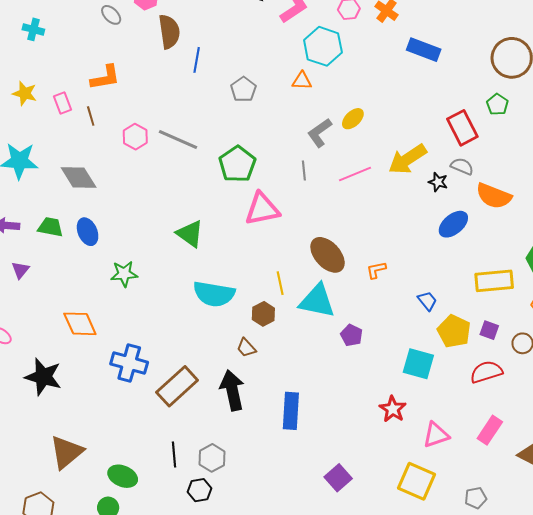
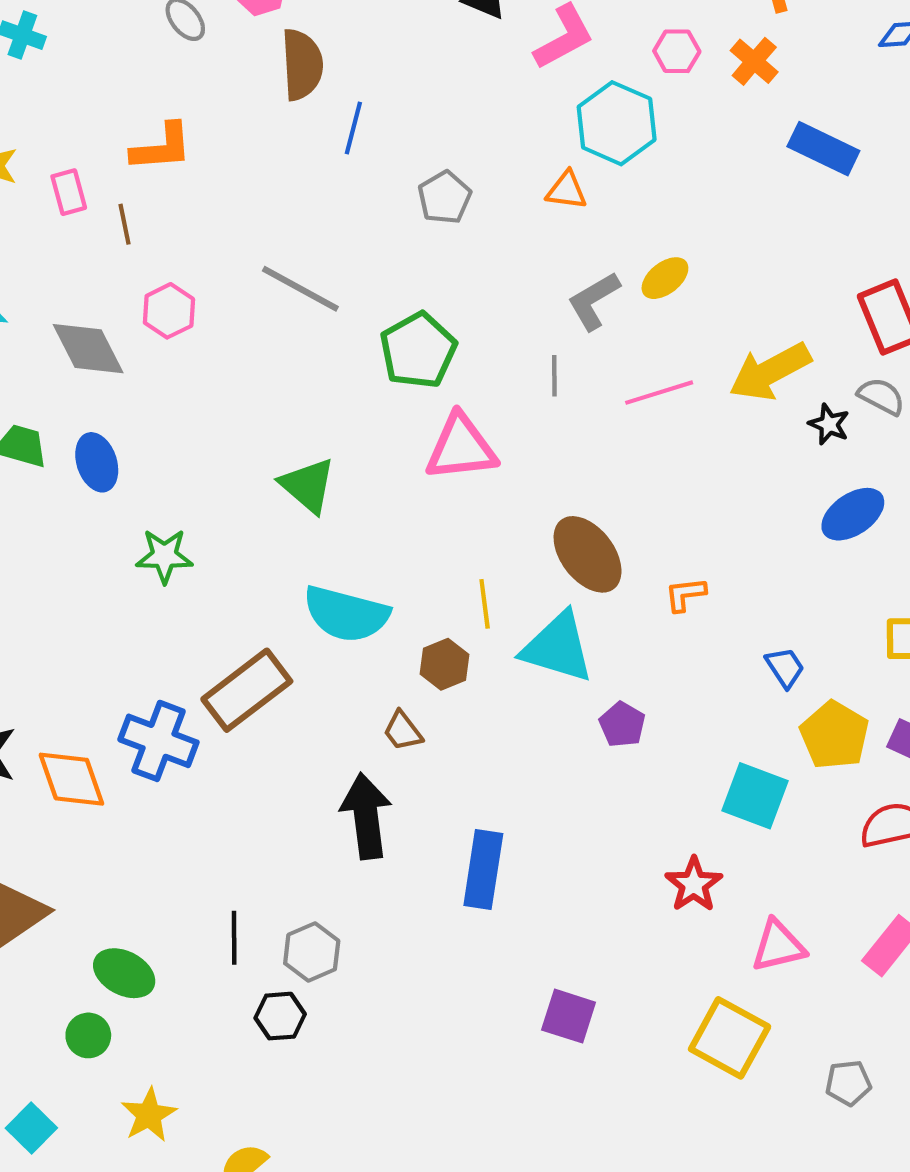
pink hexagon: (135, 137) -> (169, 311), moved
orange diamond: (80, 324) -> (71, 779), moved
brown rectangle: (177, 386) -> (247, 690), moved
purple square: (338, 478) -> (569, 1016), turned -36

